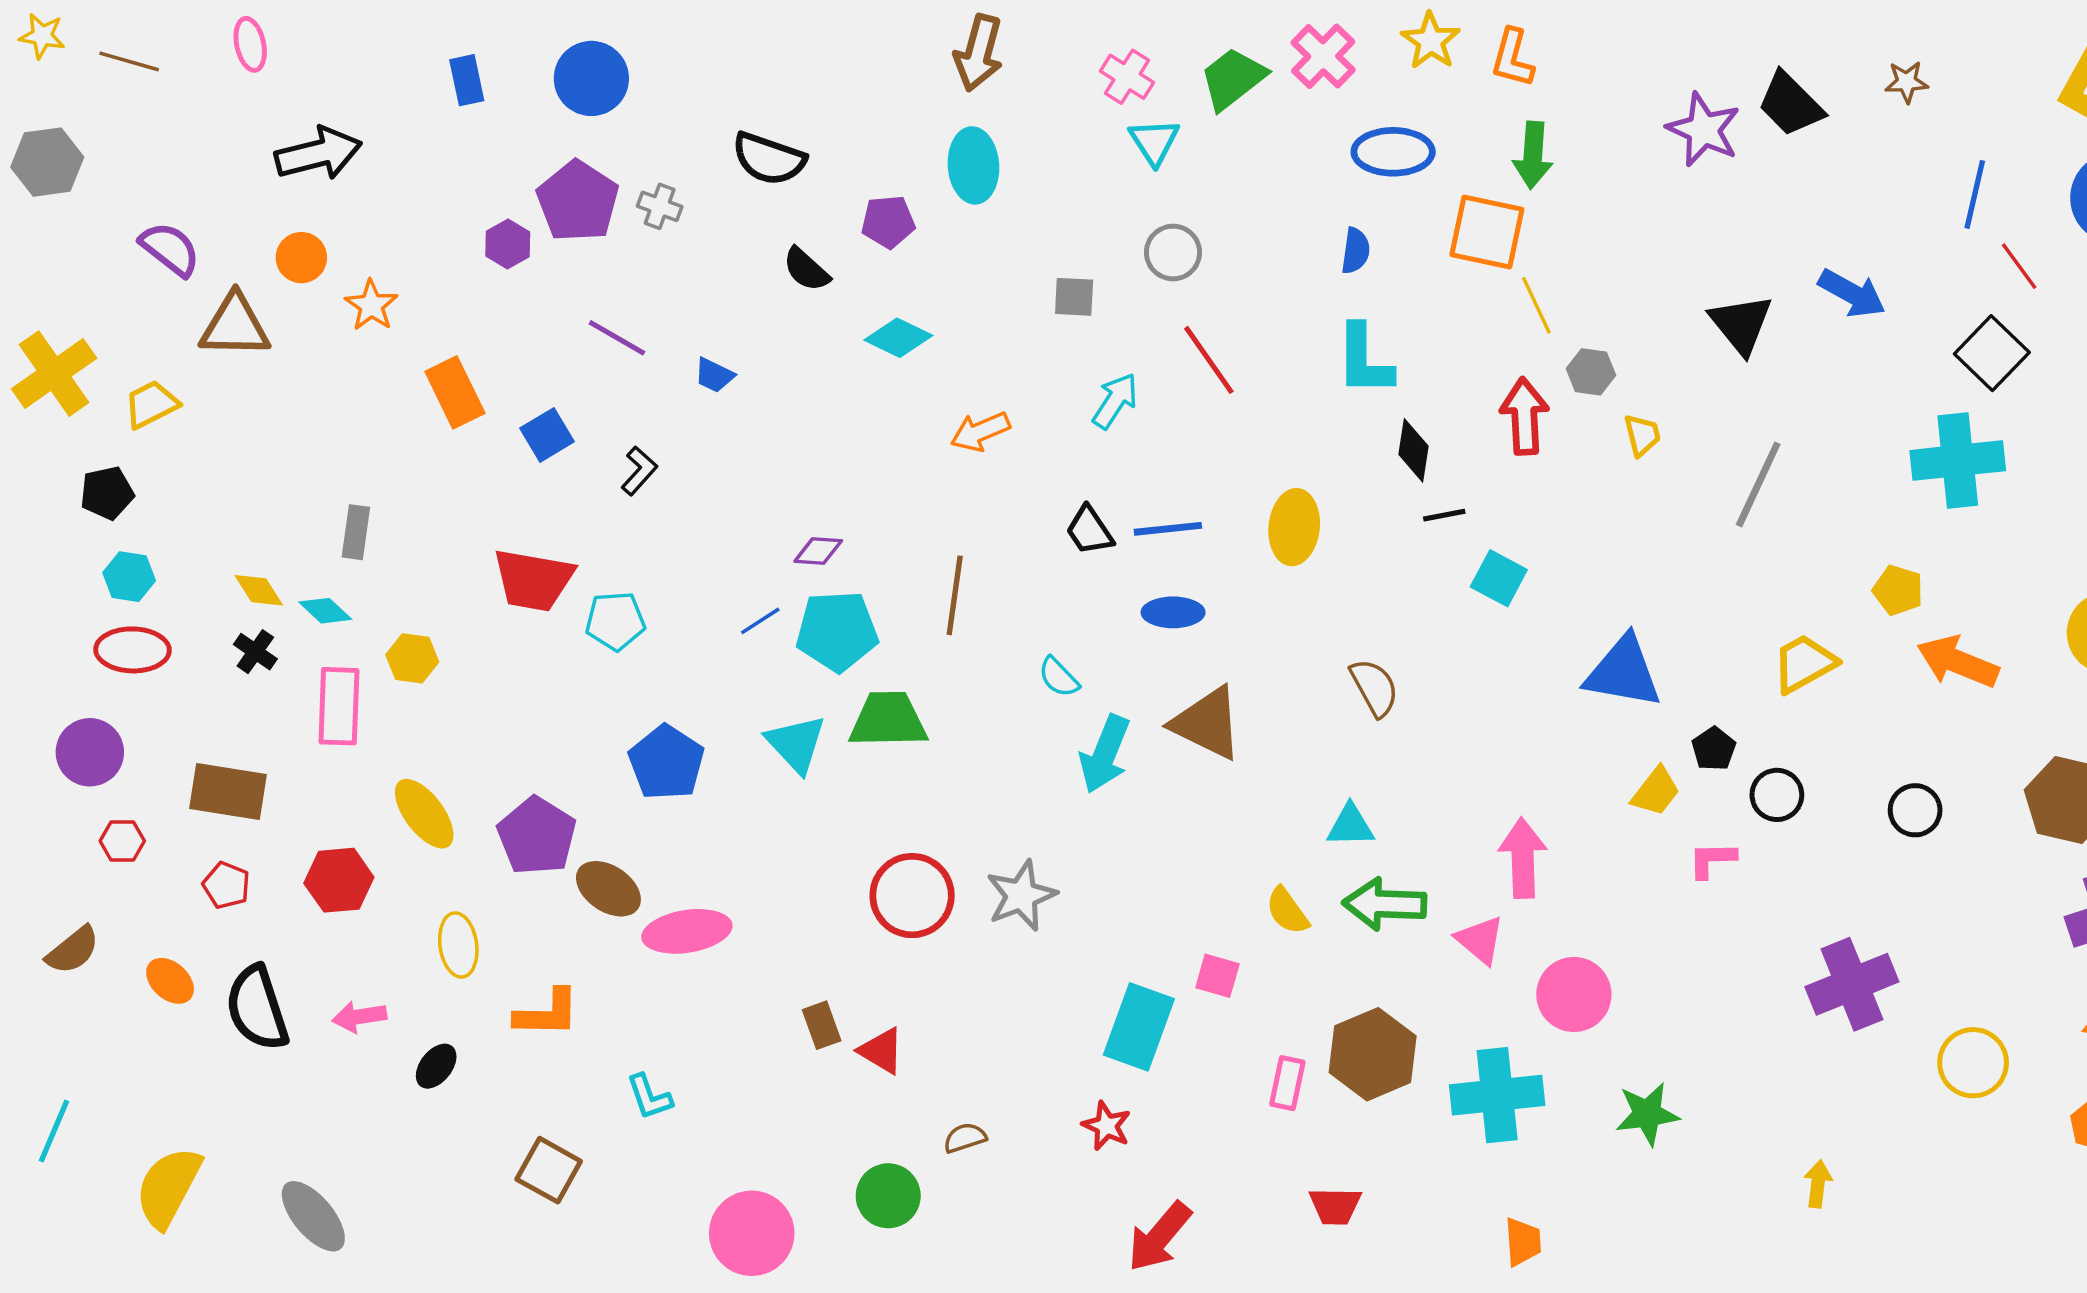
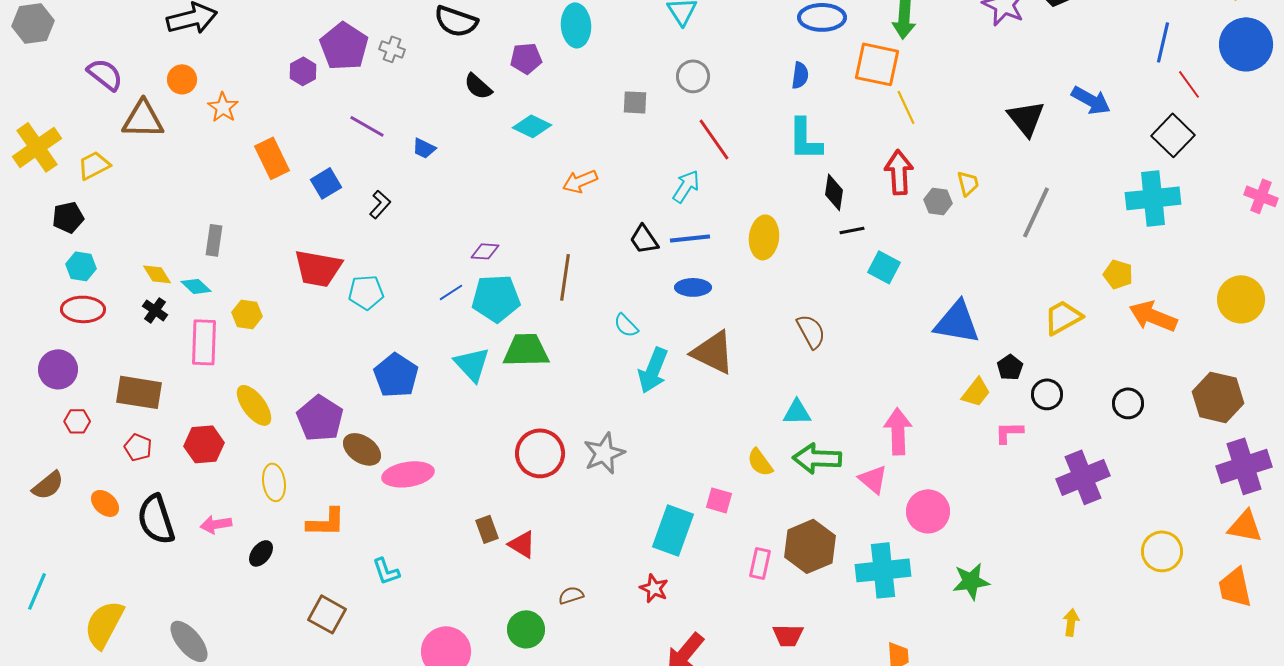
gray hexagon: (1591, 372) -> (938, 201), moved
cyan arrow: (1115, 401) -> (686, 186), moved
purple cross: (1852, 984) -> (1083, 477), moved

